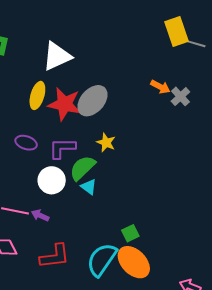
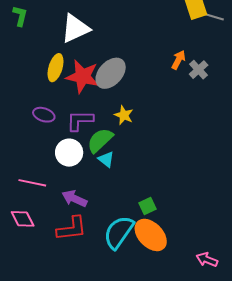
orange arrow: (160, 87) -> (178, 60), turned -90
purple arrow: (40, 215) -> (74, 199), moved, size x1.4

